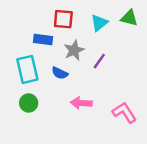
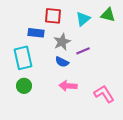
purple line: (99, 61) -> (83, 51), turned 32
blue semicircle: (60, 73) -> (62, 62), moved

